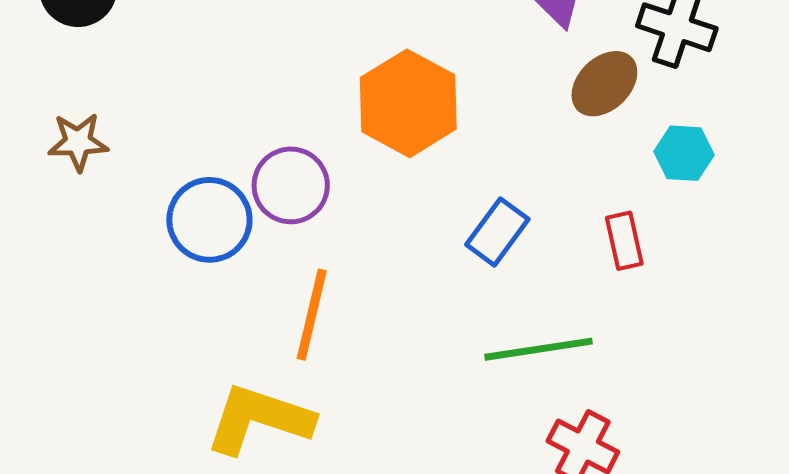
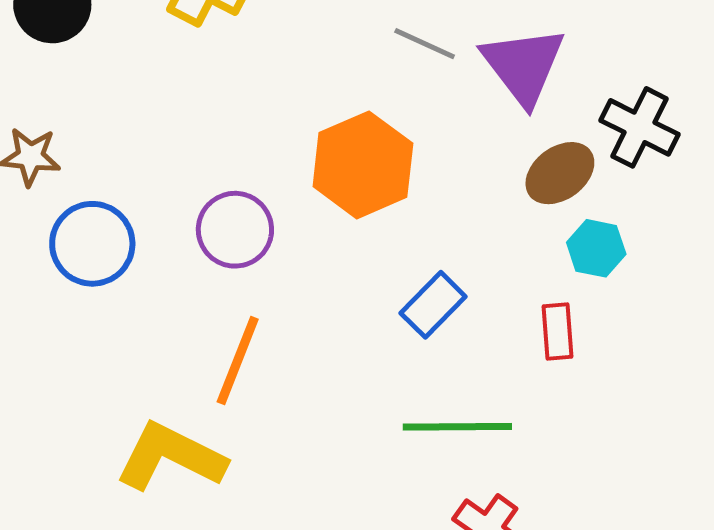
cyan hexagon: (684, 153) -> (596, 248), moved
blue circle: (209, 220) -> (92, 244), moved

